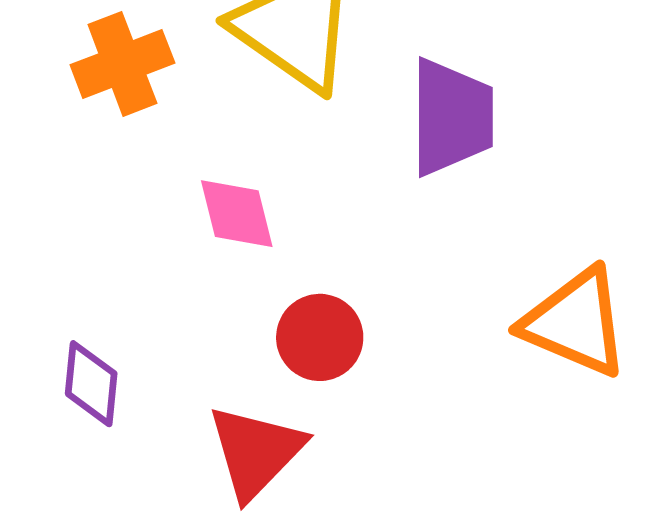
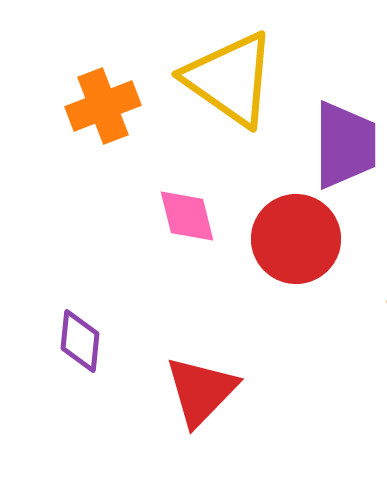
red circle: (320, 337) -> (296, 239), moved, size x1.4

